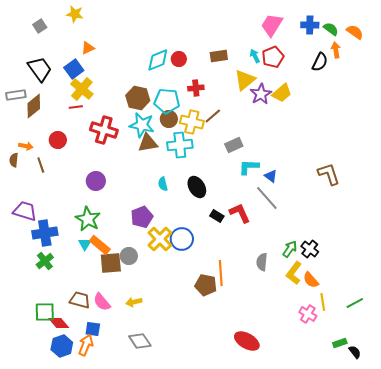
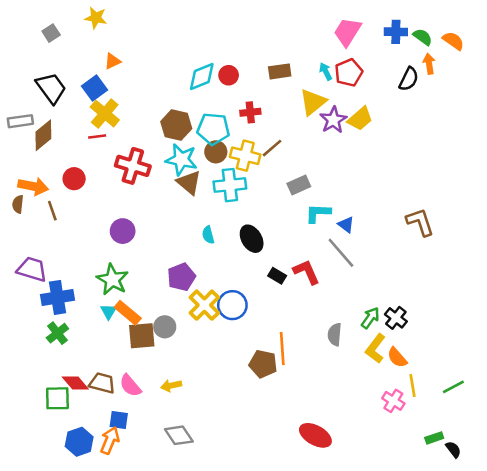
brown triangle: (148, 143) -> (189, 183), turned 50
orange arrow: (26, 146) -> (33, 186), size x1.6
red diamond: (59, 323) -> (75, 383), moved

